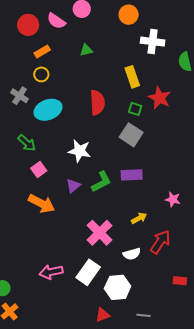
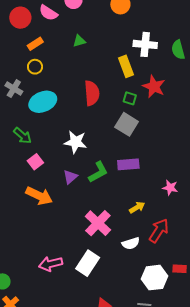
white cross: (153, 42) -> (145, 44), moved
white hexagon: (118, 287) -> (155, 278), moved

